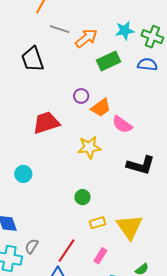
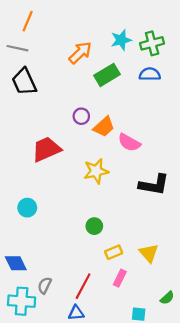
gray line: (60, 29) -> (17, 48), moved
green cross: (152, 37) -> (152, 43), turned -30
yellow triangle: (129, 227) -> (149, 253), size x0.7
pink rectangle: (100, 256) -> (120, 278), moved

